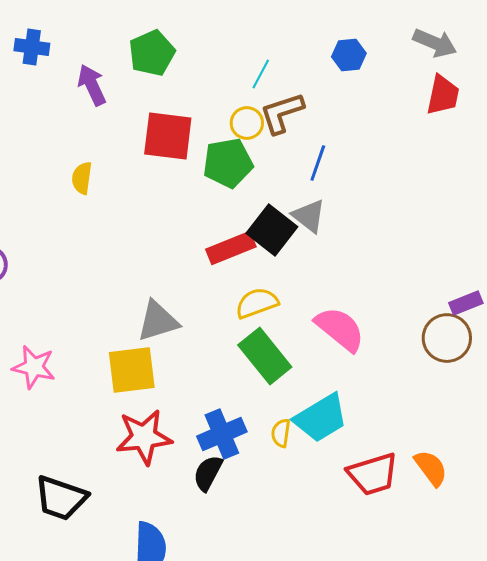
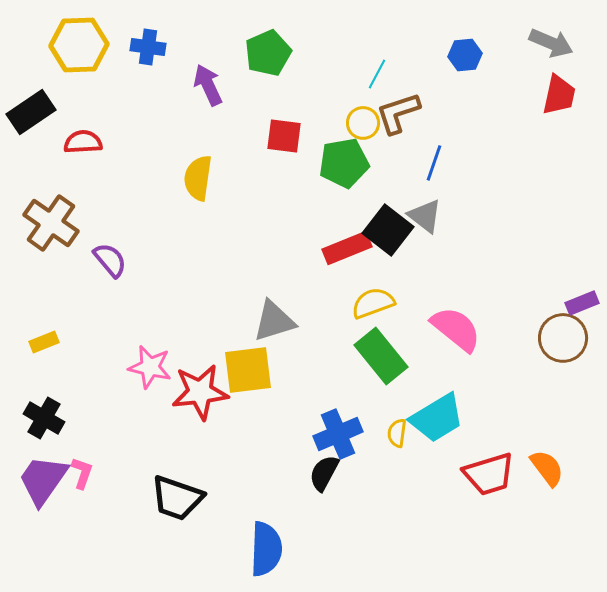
red square: (168, 136) -> (284, 136), size x0.7
yellow semicircle: (82, 178) -> (198, 178), size x1.4
red star: (144, 437) -> (200, 392), moved

